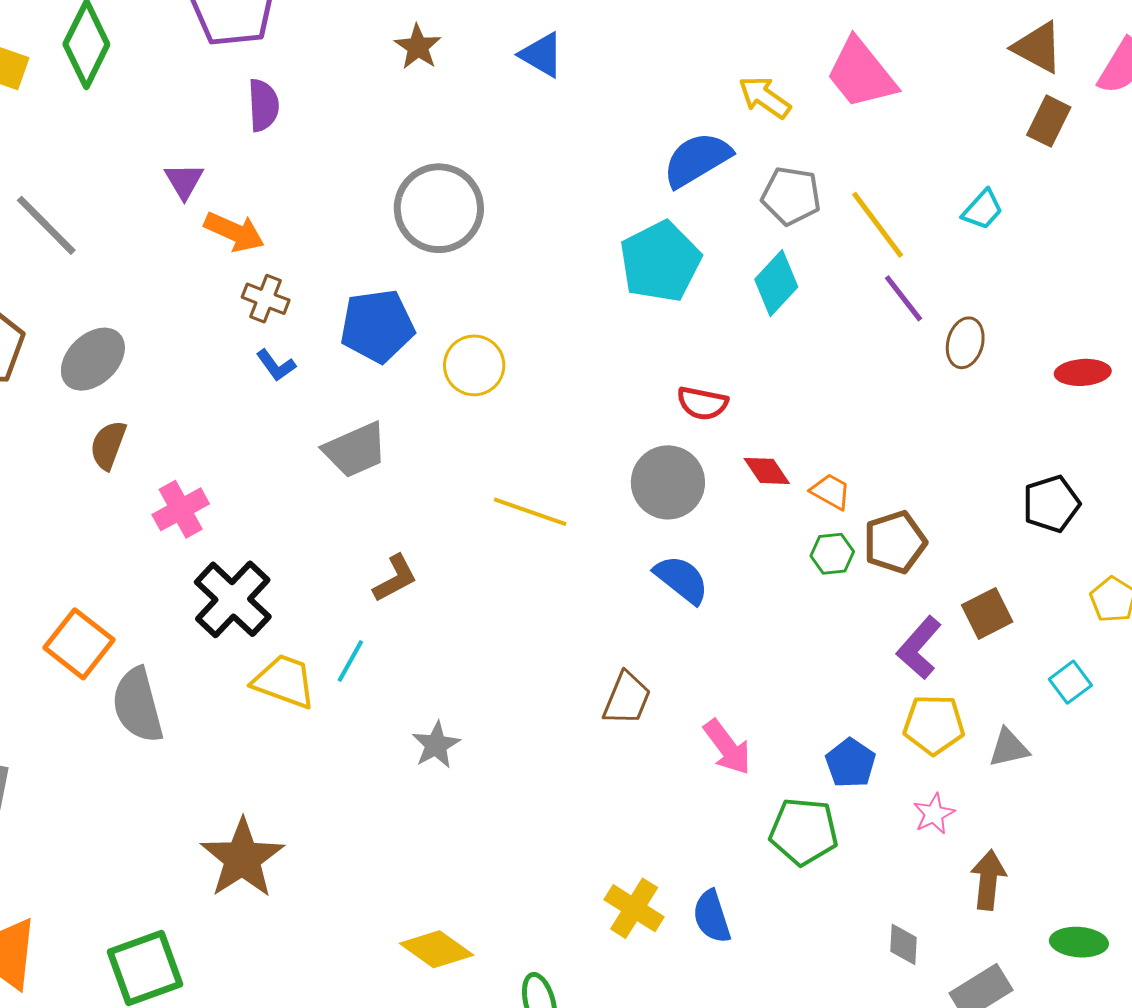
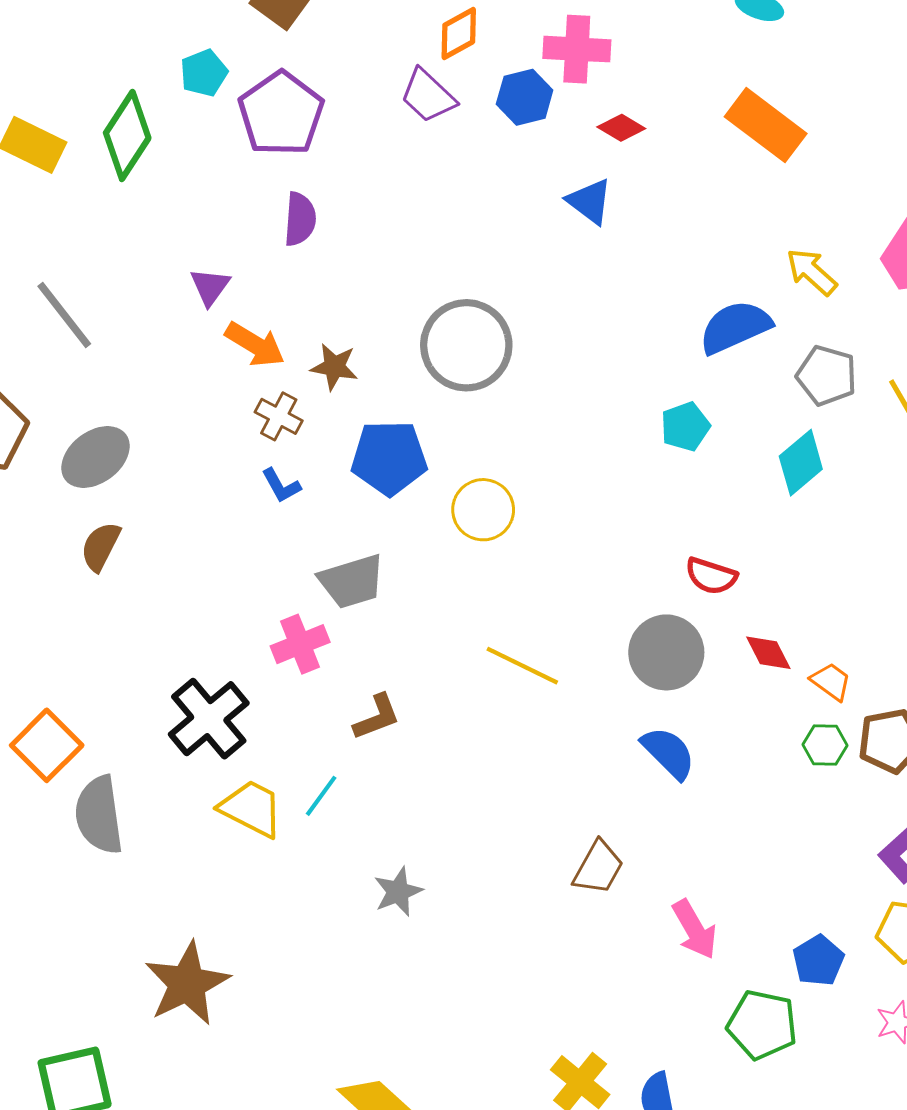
brown star: (418, 47) -> (334, 367), moved, turned -30
cyan pentagon: (660, 262) -> (685, 427), size x0.6
pink cross: (181, 509) -> (300, 644), moved

